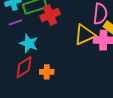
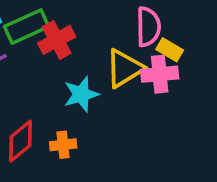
cyan star: (29, 43) -> (81, 94), moved, turned -30

